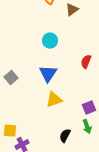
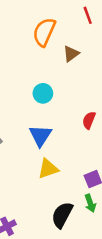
black semicircle: (65, 136) -> (62, 215), size x1.5

